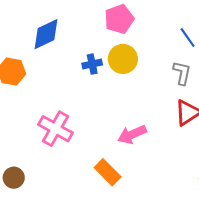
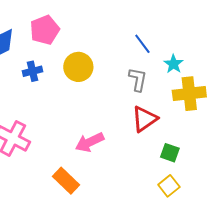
pink pentagon: (119, 19) -> (45, 30), moved
blue cross: (92, 64) -> (33, 71), moved

